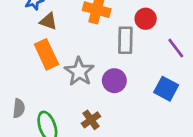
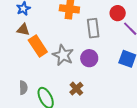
red circle: (146, 19) -> (118, 13), moved
brown triangle: (48, 21) -> (23, 30), moved

